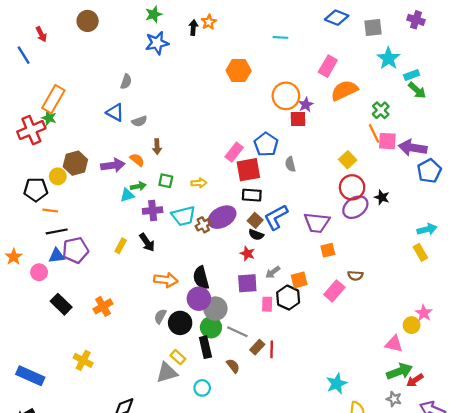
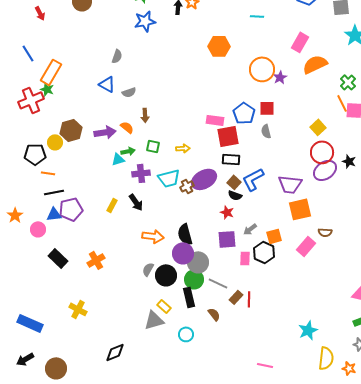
blue line: (24, 55) -> (28, 53), moved
red square: (298, 119) -> (267, 108), moved
pink rectangle: (234, 152) -> (215, 120), turned 60
orange square: (328, 250) -> (300, 209), size x1.6

